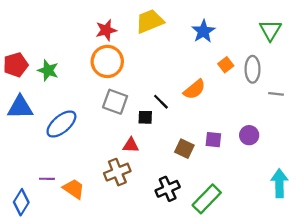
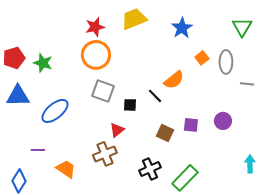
black line: (161, 102) -> (155, 96), moved
red triangle: (131, 145) -> (117, 130), turned -42
purple line: (47, 179) -> (38, 150), moved
cyan arrow: (279, 183) -> (250, 164), size x0.7

